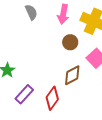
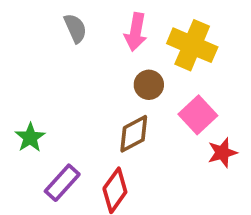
brown diamond: (72, 75) -> (134, 134), moved

